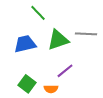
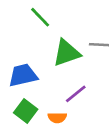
blue trapezoid: (25, 44) -> (23, 75), moved

